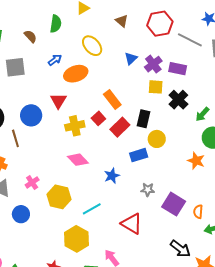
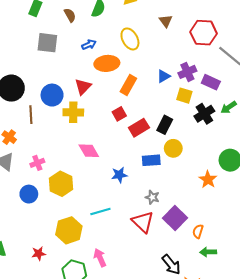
blue triangle: (131, 58) -> (164, 76), moved
orange rectangle: (112, 100) -> (128, 85), moved, turned 54
green arrow: (202, 114) -> (229, 107), moved
yellow cross: (75, 126) -> (73, 112), moved
cyan line: (92, 209) -> (100, 212), moved
blue circle: (21, 214) -> (29, 194), moved
red triangle: (132, 224) -> (143, 222), moved

